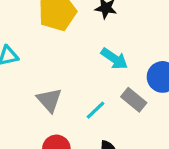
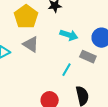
gray triangle: (49, 100) -> (31, 44), moved

